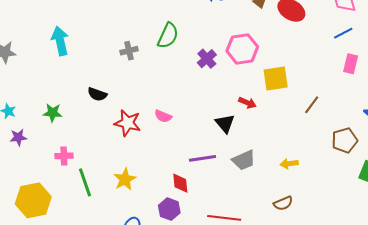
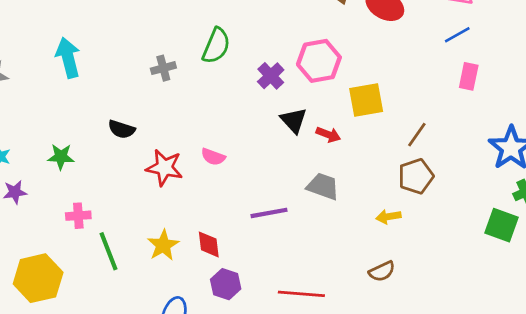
black triangle: (225, 124) -> (294, 120), moved
brown pentagon: (345, 140) -> (416, 176), moved
gray trapezoid: (244, 160) -> (323, 186), moved, turned -135
red diamond: (180, 183) -> (209, 244), moved

